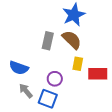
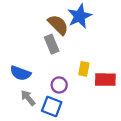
brown semicircle: (72, 40) -> (58, 25), moved
gray rectangle: (48, 41) -> (52, 44), turned -36

